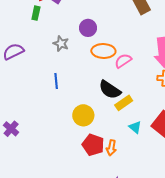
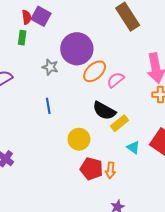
purple circle: (88, 28) -> (77, 49), size x1.8
orange ellipse: (103, 51) -> (95, 71), turned -40

